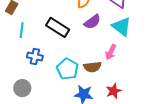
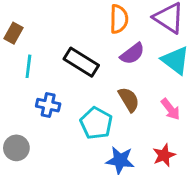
pink arrow: (111, 52) -> (171, 109), moved, turned -63
brown semicircle: (92, 67) -> (129, 99), moved, turned -114
gray circle: (22, 88) -> (16, 148), moved

